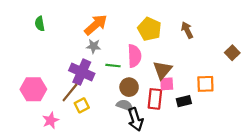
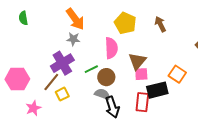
orange arrow: (96, 25) -> (75, 19), turned 95
green line: (113, 66) -> (91, 69), moved, turned -32
purple cross: (82, 72) -> (62, 63), turned 35
orange square: (205, 84) -> (177, 74), turned 36
red rectangle: (155, 99) -> (142, 102), moved
black rectangle: (184, 101) -> (157, 90), size x1.5

